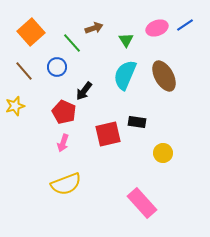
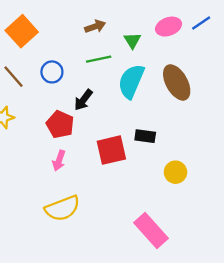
green line: (72, 43) -> (99, 59), moved, turned -60

